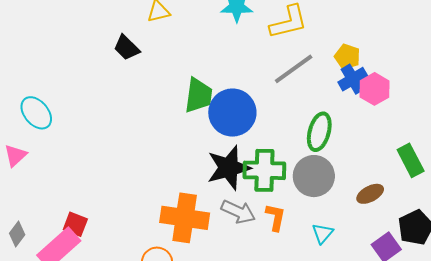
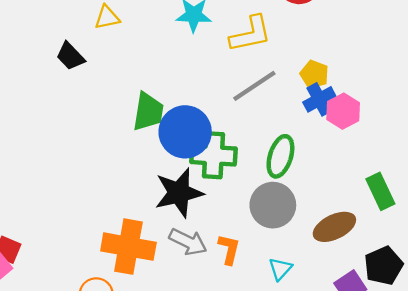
green cross: (264, 170) -> (213, 155), moved
brown ellipse: (370, 194) -> (334, 227), size x1.4

